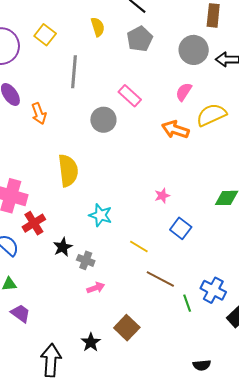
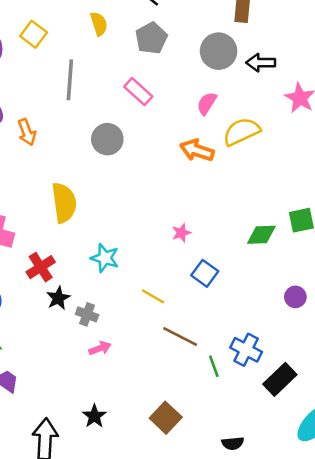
pink rectangle: (130, 96) -> (138, 92), moved
red cross: (34, 223) -> (41, 267), moved
brown square: (127, 328) -> (166, 418), moved

